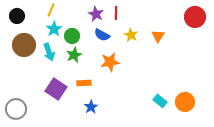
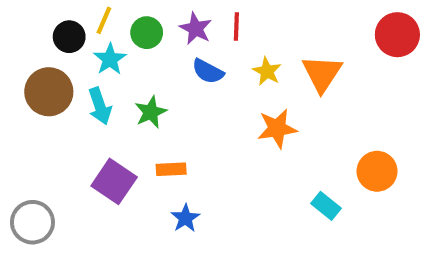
black circle: (17, 16) -> (69, 37), moved
green circle: (72, 36) -> (147, 33), moved
orange triangle: (158, 36) -> (322, 73), size x1.5
orange star: (110, 62) -> (277, 128), moved
orange circle: (185, 102) -> (377, 171), moved

